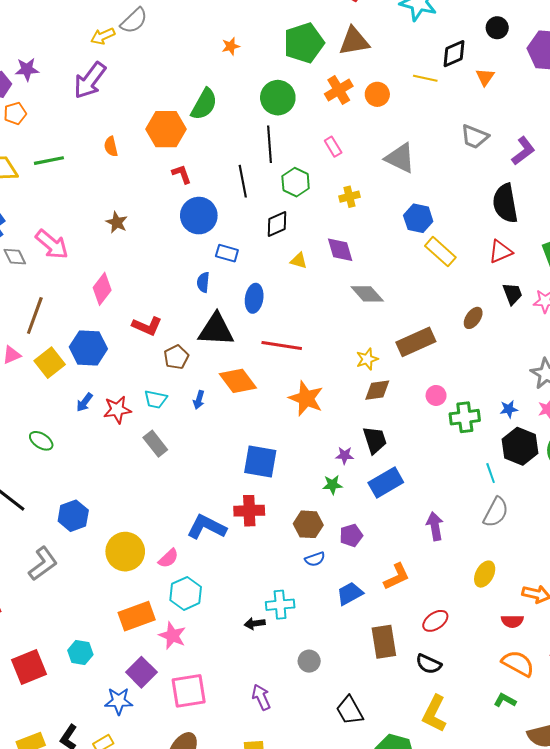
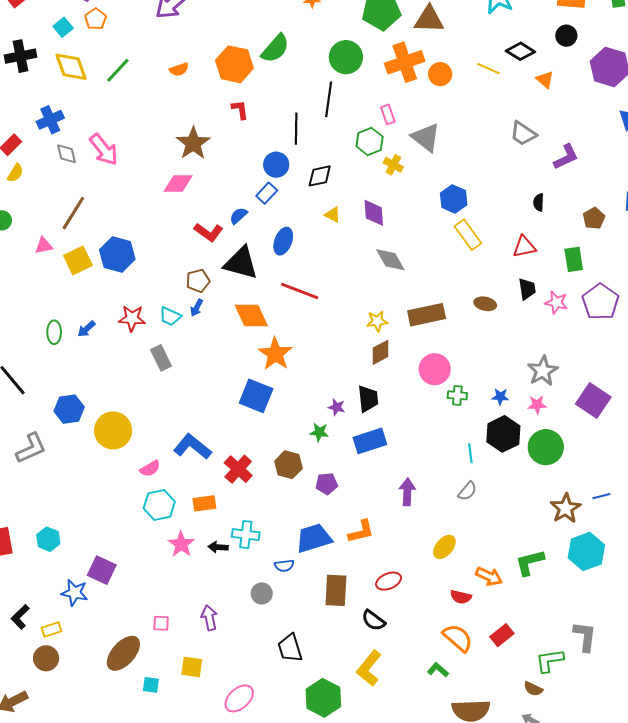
black diamond: (454, 54) -> (520, 51), turned 44
orange triangle: (485, 77) -> (545, 80), turned -36
orange cross: (339, 90) -> (405, 62), size x1.4
orange pentagon: (15, 113) -> (96, 19), turned -30
orange semicircle: (111, 146) -> (179, 69), turned -108
gray triangle: (400, 158) -> (426, 137), moved
green line: (49, 161) -> (118, 70), turned -48
green hexagon: (296, 182) -> (370, 141), moved
yellow cross: (349, 197) -> (393, 165), turned 30
black semicircle: (505, 203) -> (539, 202), size x0.5
blue circle: (199, 216) -> (276, 165), moved, size x0.7
brown star: (117, 222) -> (193, 143), moved, size x1.6
blue rectangle: (227, 253) -> (267, 193), turned -75
blue semicircle: (203, 282) -> (238, 216), turned 30
pink diamond: (102, 289) -> (178, 184), moved, turned 40
brown ellipse: (473, 318) -> (485, 304), turned 55
red L-shape: (147, 326) -> (209, 232), moved
brown diamond: (377, 390) -> (381, 352), turned -32
pink circle: (436, 395) -> (435, 369), size x1.6
orange star: (306, 398) -> (275, 354), moved
blue arrow: (199, 400) -> (197, 308), moved
blue arrow: (84, 402) -> (86, 329), moved
green cross: (465, 417) -> (457, 395), size x0.7
green ellipse: (41, 441) -> (54, 332), turned 45
red cross: (249, 511) -> (238, 469), moved, turned 32
gray semicircle: (496, 512) -> (467, 491), size x0.7
yellow circle: (125, 552) -> (113, 430), moved
blue semicircle: (315, 559) -> (284, 566), moved
blue trapezoid: (350, 594) -> (314, 538), size x1.4
orange rectangle: (137, 616) -> (204, 503), moved, size x0.7
pink star: (172, 636) -> (181, 544), moved
purple square: (141, 672) -> (102, 570), turned -32
pink square: (189, 691) -> (161, 623), moved, size x0.5

